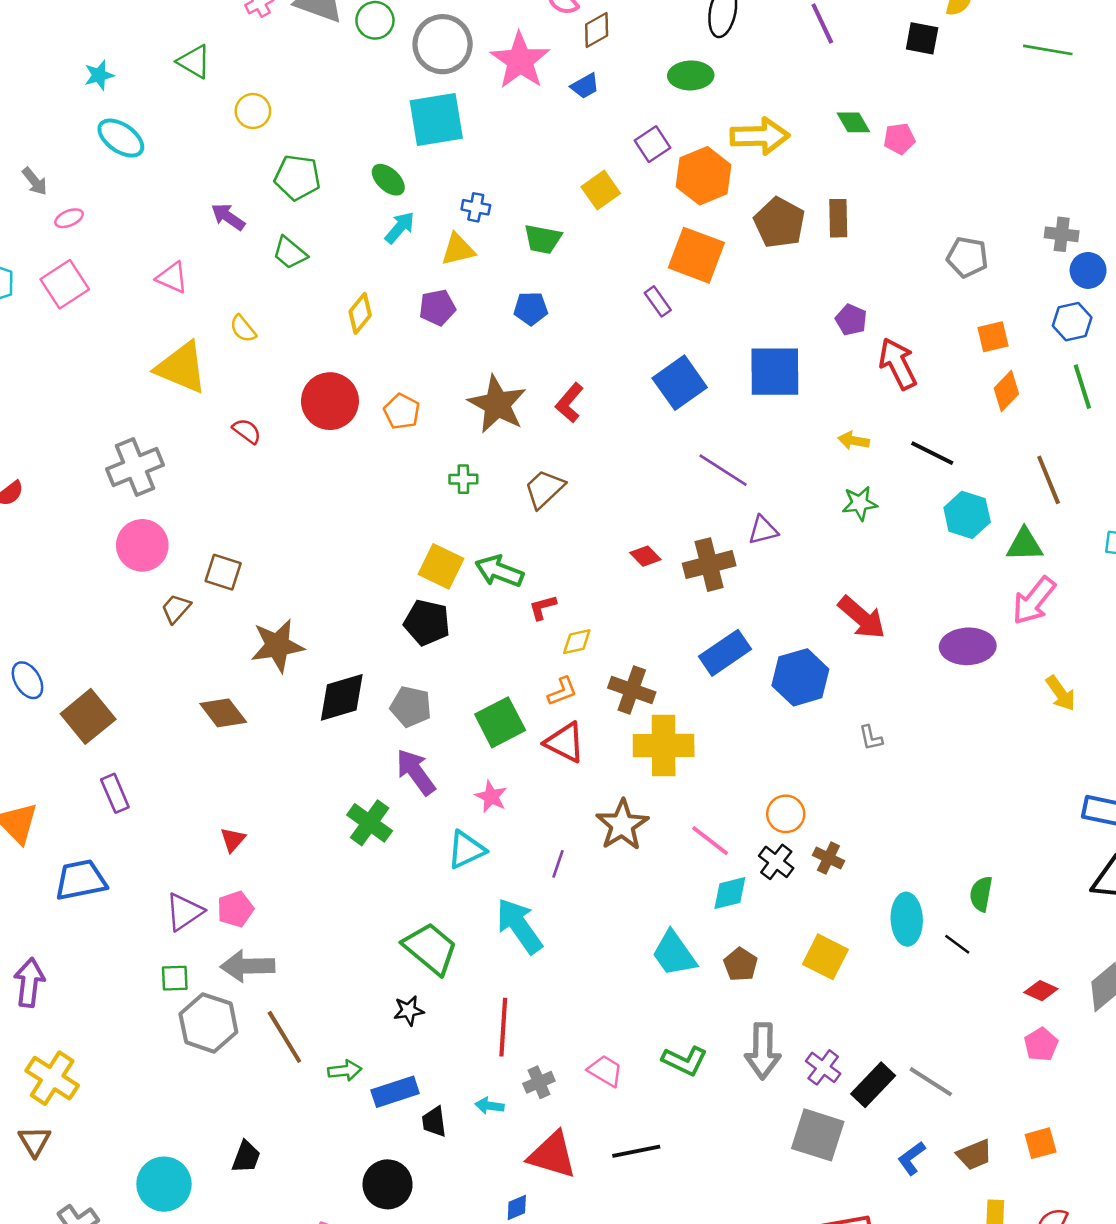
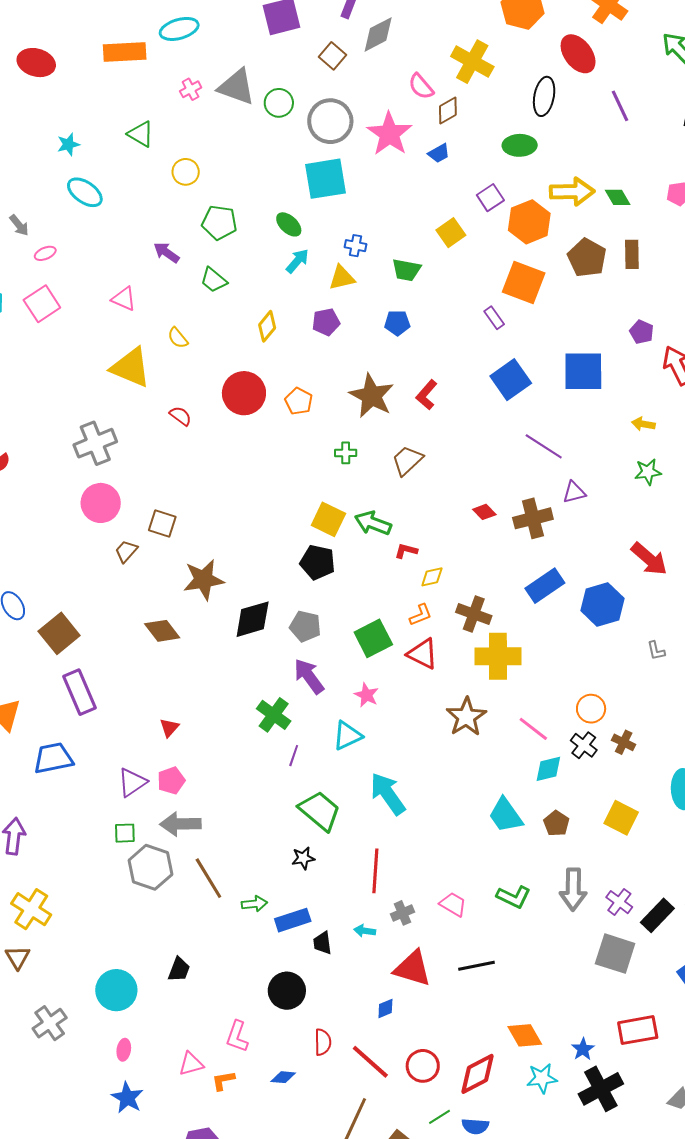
green diamond: (853, 122) -> (618, 197), moved
red L-shape: (543, 607) -> (406, 551), turned 30
purple rectangle: (115, 793) -> (79, 692), size x1.5
purple line: (558, 864) -> (294, 756), moved

